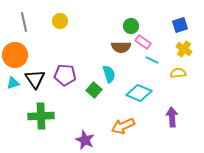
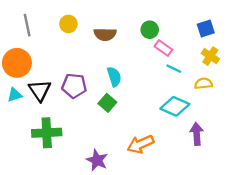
brown semicircle: (121, 47) -> (105, 34), moved
cyan semicircle: (109, 74) -> (114, 77), moved
cyan diamond: (139, 93) -> (175, 106), moved

